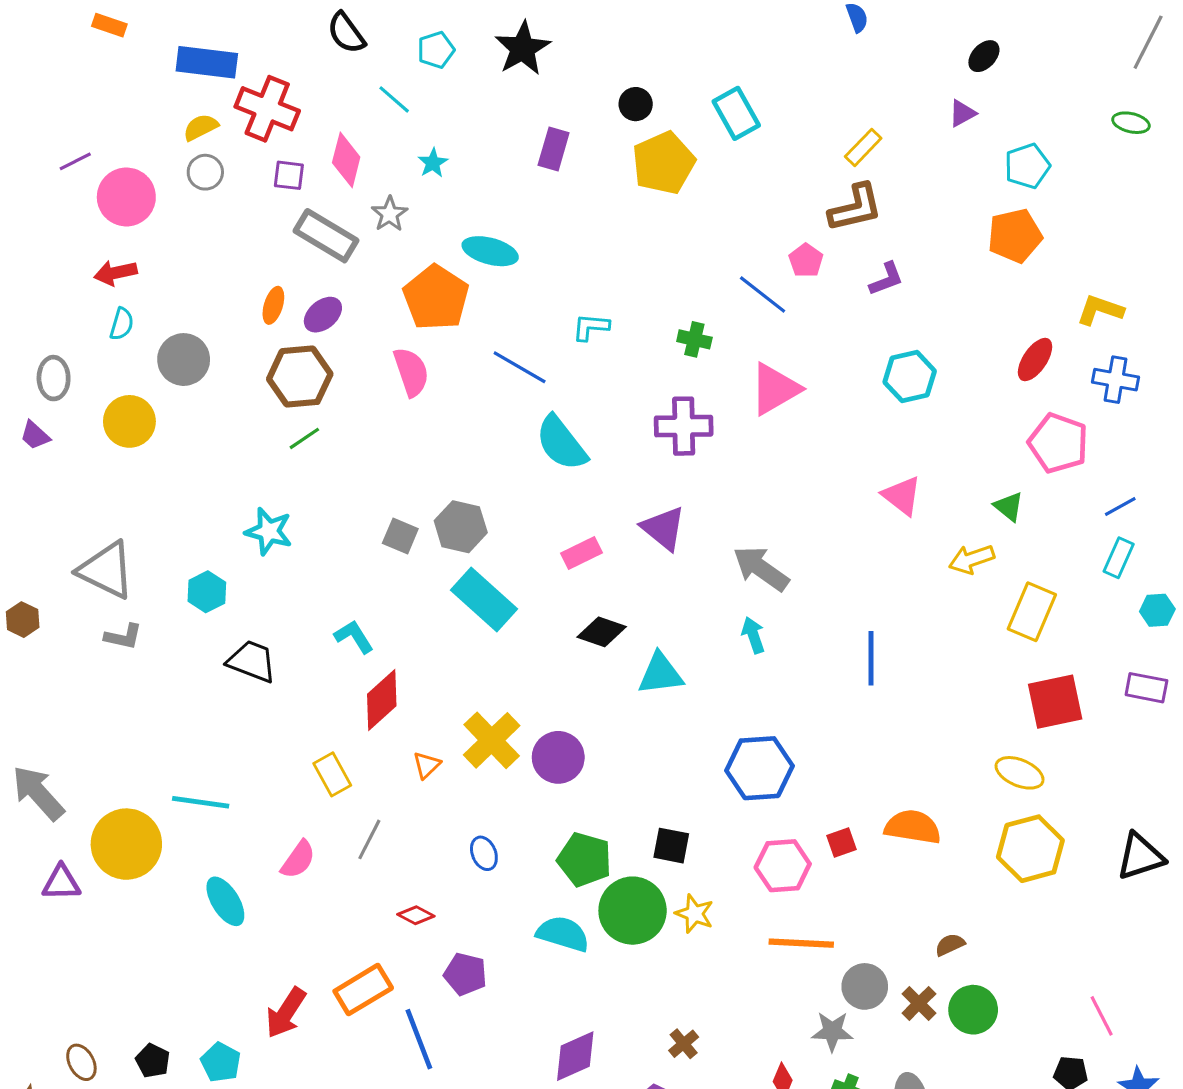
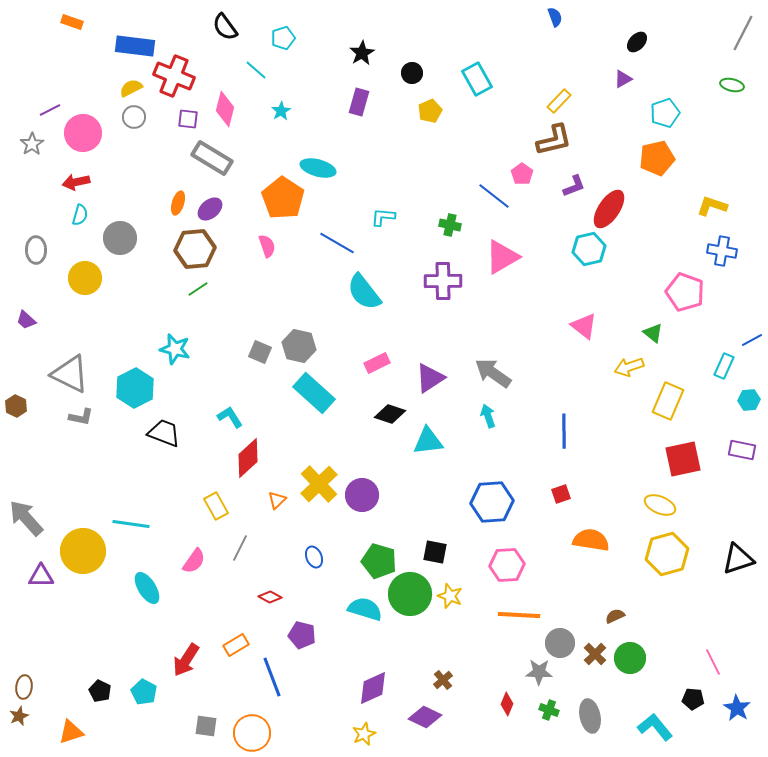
black star: (523, 48) -> (362, 53), moved, size x0.7
yellow pentagon: (663, 163) -> (430, 111), size x0.6
gray star: (390, 214) -> (32, 144), moved
red ellipse: (1035, 360) -> (609, 209), moved, size x1.4
pink semicircle: (411, 372) -> (267, 246), size x0.7
purple trapezoid: (35, 435) -> (26, 320), moved
blue line: (1120, 507) -> (752, 340), moved
purple triangle: (663, 528) -> (430, 378), moved, turned 48
cyan hexagon: (207, 592) -> (135, 388), size x1.5
red square: (842, 842) -> (561, 494), moved
orange rectangle: (363, 990) -> (236, 645), size x0.7
brown ellipse: (81, 1062) -> (24, 687), moved, turned 35

